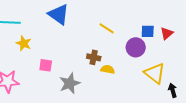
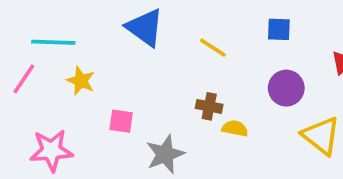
yellow line: (107, 28) -> (213, 48), moved
blue square: (148, 31) -> (279, 29), moved

